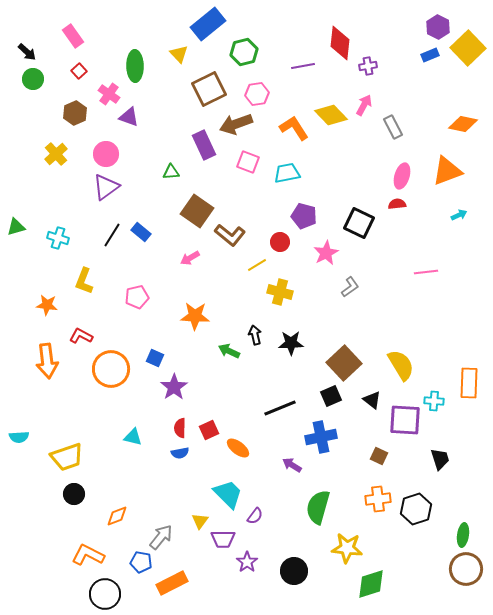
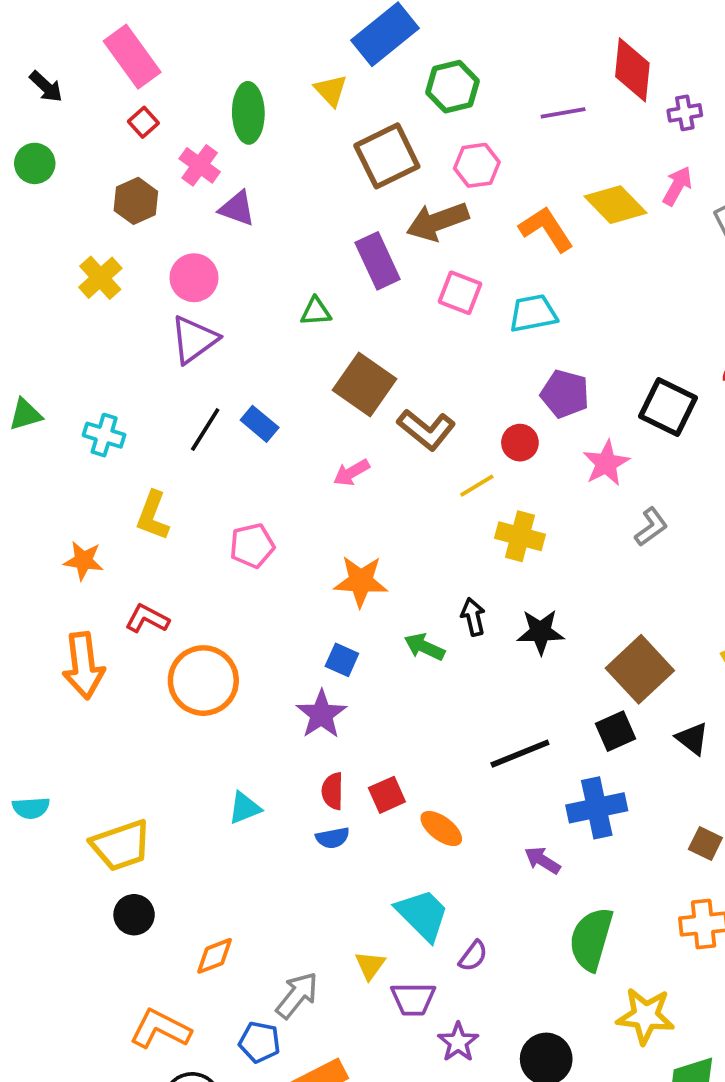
pink rectangle: (73, 36) -> (132, 57), size x1.4
green circle: (33, 79) -> (35, 163), moved
blue square: (155, 358) -> (342, 660), moved
cyan triangle: (133, 437) -> (245, 808), turned -36

